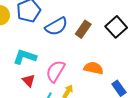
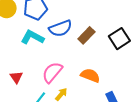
cyan L-shape: (25, 57) -> (32, 37), moved
red triangle: (29, 80) -> (16, 77), moved

